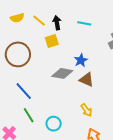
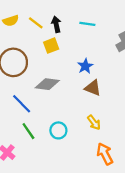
gray diamond: (62, 73) -> (47, 84), moved
cyan circle: (54, 124) -> (58, 130), moved

